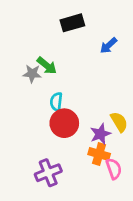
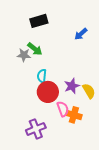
black rectangle: (72, 23) -> (39, 21), moved
purple star: (100, 134) -> (72, 86), moved
pink semicircle: (114, 169) -> (63, 109), moved

